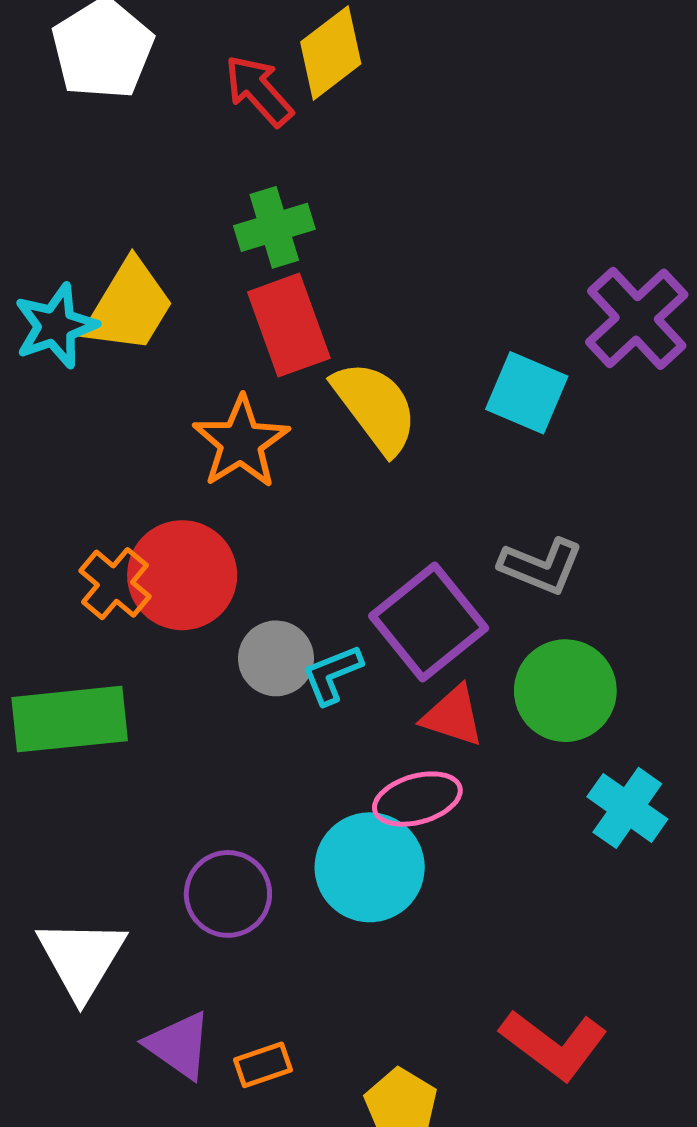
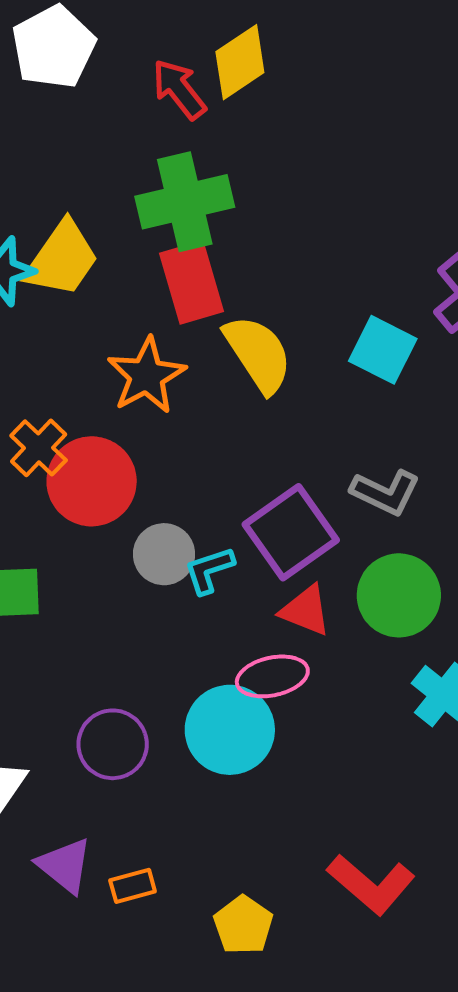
green cross: (274, 227) -> (185, 202), size x1.5
orange cross: (115, 584) -> (39, 448), moved

